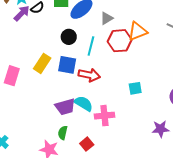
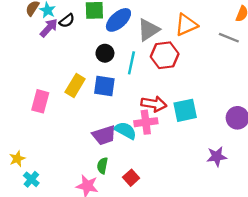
gray triangle: (107, 18) -> (148, 30), size x1.5
orange triangle: (138, 31) -> (186, 25), moved
red arrow: (89, 75) -> (154, 104), moved
cyan square: (135, 88) -> (185, 110), size x1.5
pink cross: (104, 116) -> (146, 122), moved

